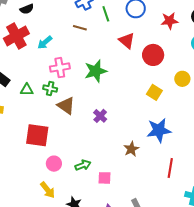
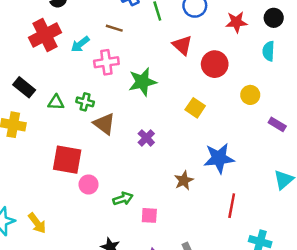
brown line: (80, 28) -> (114, 28), moved
pink cross: (60, 68) -> (106, 62), moved
yellow square: (154, 92) -> (195, 108), moved
pink circle: (54, 164) -> (89, 184), moved
yellow arrow: (48, 190) -> (37, 223), moved

